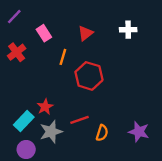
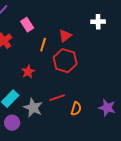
red triangle: (85, 33) -> (65, 36), moved
red star: (45, 107) -> (28, 72), moved
gray star: (51, 132) -> (33, 108), turned -30

